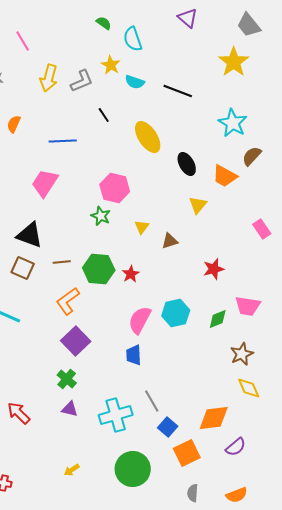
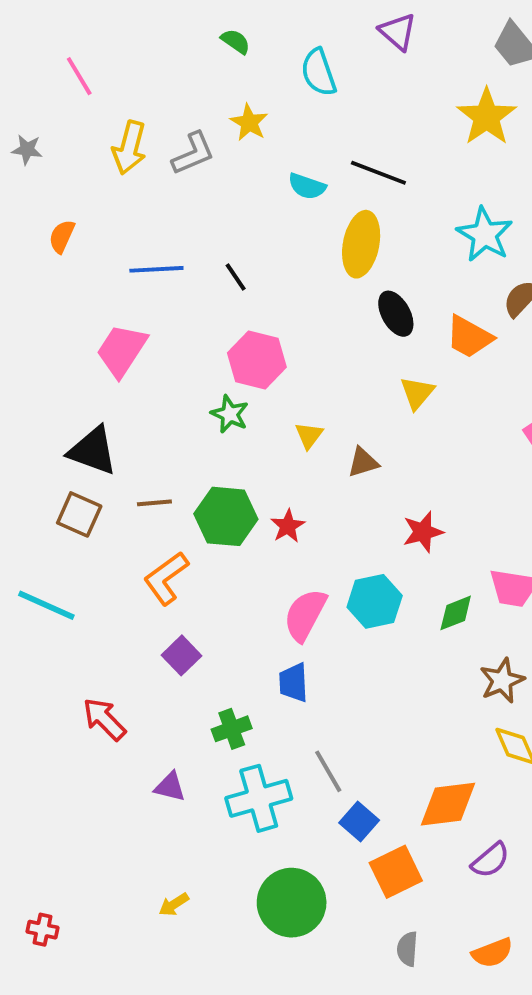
cyan semicircle: (133, 39) -> (319, 72), moved
cyan semicircle: (135, 82) -> (307, 186), moved
black line: (104, 115) -> (236, 277), moved
yellow ellipse: (148, 137) -> (361, 244), moved, turned 44
red star: (214, 269) -> (423, 532), moved
purple square: (76, 341) -> (182, 655), size x0.7
green cross: (67, 379) -> (232, 729), moved, turned 30
red arrow: (19, 413) -> (104, 719), moved

